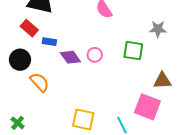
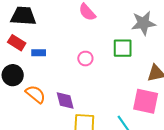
gray star: (158, 29) -> (143, 23), size x1.4
purple diamond: (70, 57) -> (65, 101), moved, turned 30

